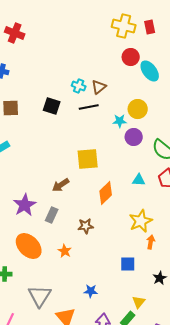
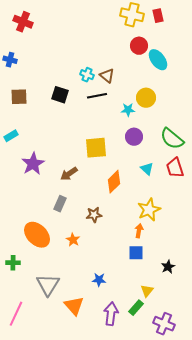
brown triangle: (99, 87) -> (107, 76), turned -42
purple circle: (134, 137) -> (134, 137), moved
cyan triangle: (139, 180) -> (147, 169), turned 40
purple star: (25, 205) -> (33, 164), moved
orange arrow: (151, 242) -> (139, 231), moved

